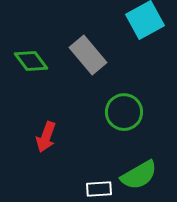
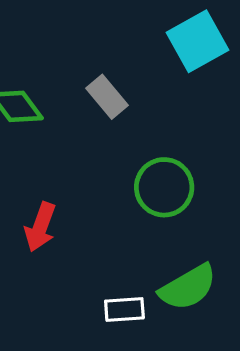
gray rectangle: (88, 55) -> (107, 97), size x0.7

